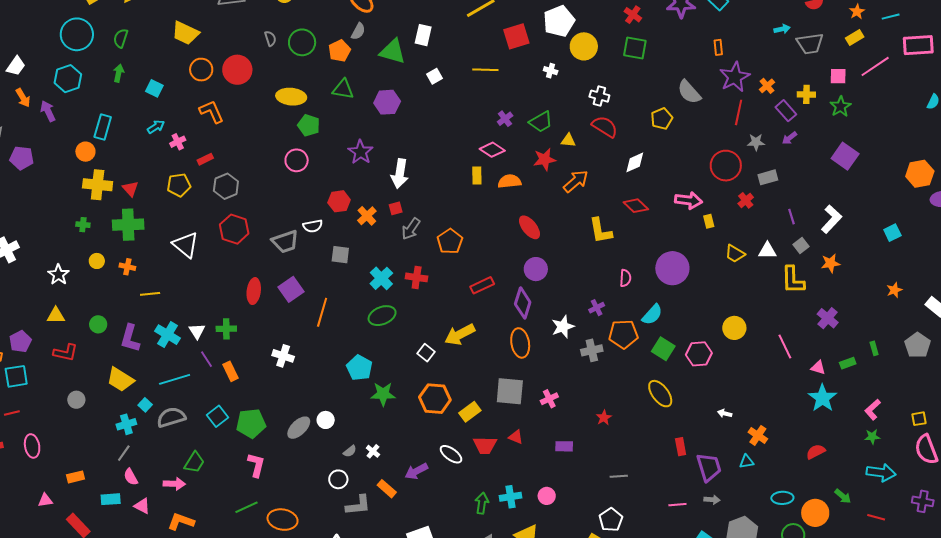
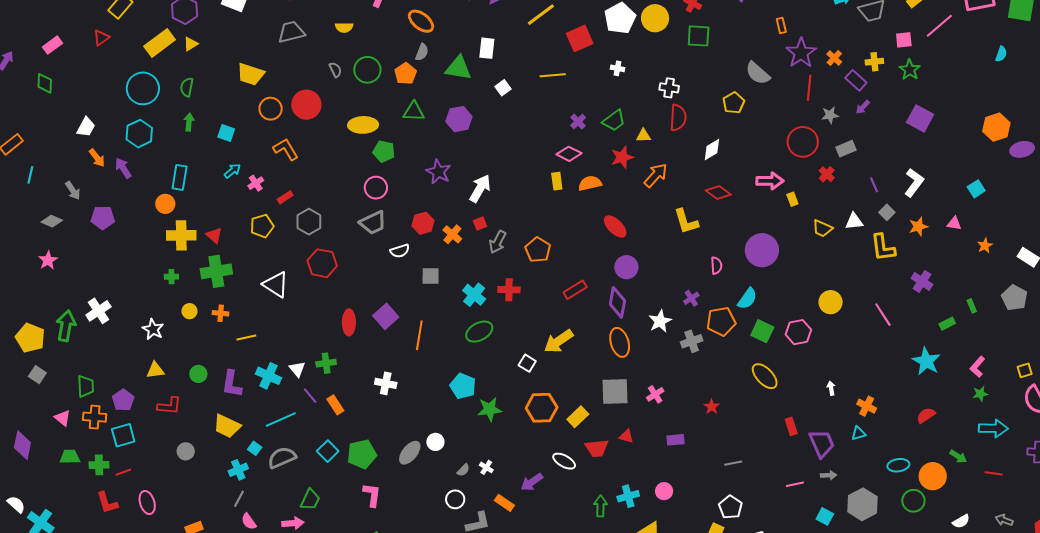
yellow circle: (584, 46) -> (655, 18), moved
red semicircle: (605, 127) -> (678, 118), turned 68
white arrow: (400, 174) -> (480, 188), turned -152
gray trapezoid: (285, 242) -> (373, 223), moved
pink triangle: (818, 368) -> (954, 223), moved
white arrow: (725, 413) -> (831, 388), turned 72

